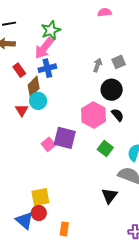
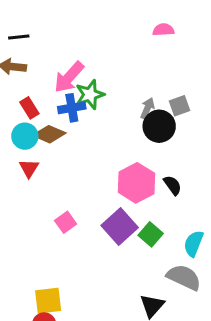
green star: (51, 30) -> (90, 95), moved
brown diamond: (34, 87) -> (49, 134), turned 65
black circle: (112, 90) -> (159, 126), moved
cyan circle: (38, 101) -> (25, 136), moved
purple square: (65, 138) -> (120, 227), moved, turned 30

